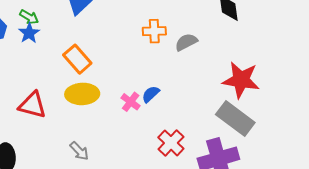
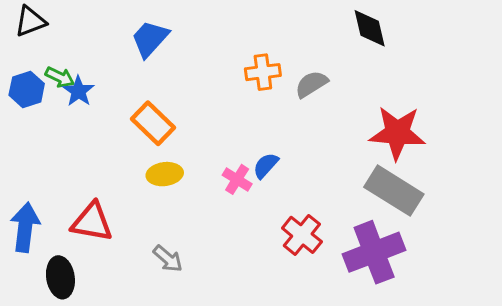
green arrow: (29, 17) -> (60, 77), moved
yellow ellipse: (82, 94) -> (165, 174), size x0.7
red triangle: (32, 105) -> (92, 222), moved

